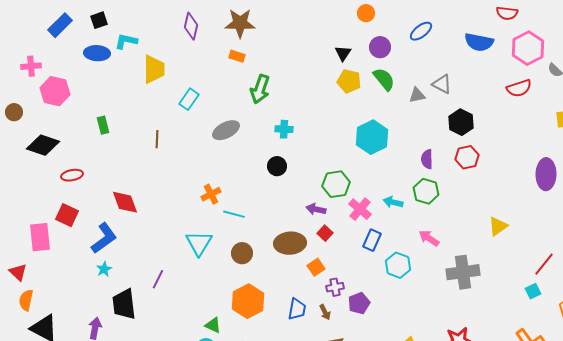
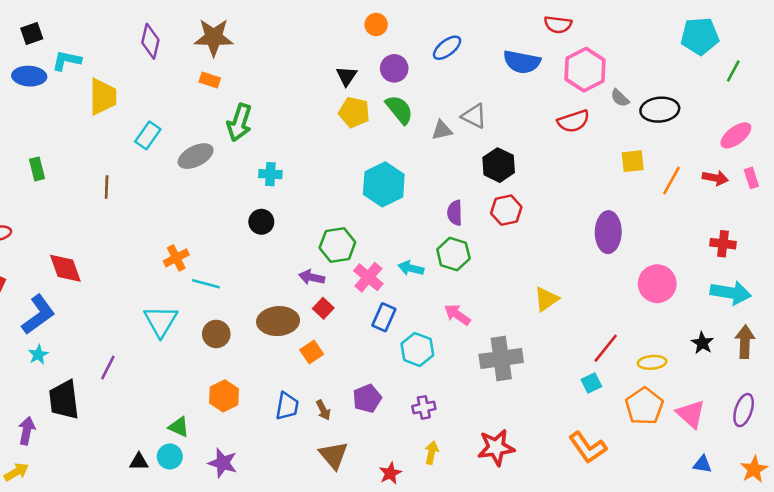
gray ellipse: (226, 130) -> (196, 156), moved
purple cross: (335, 287) -> (424, 407), moved
orange hexagon: (248, 301) -> (224, 396), size x0.7

